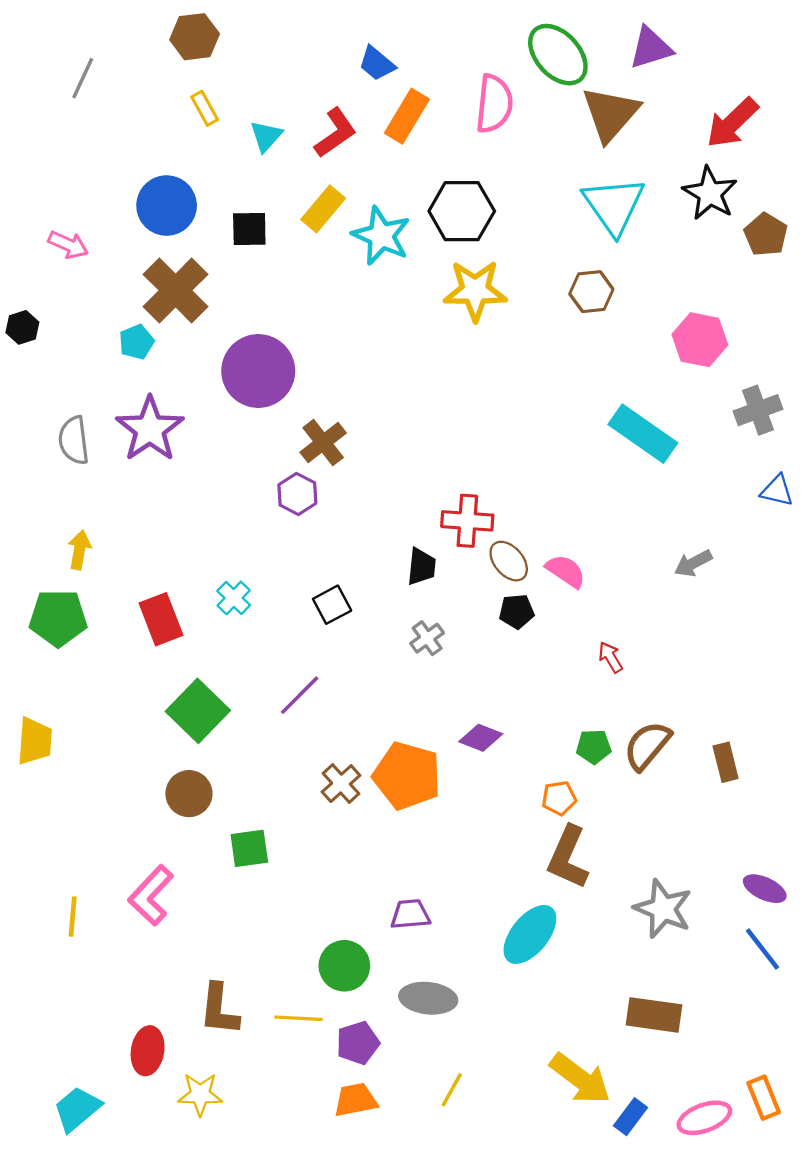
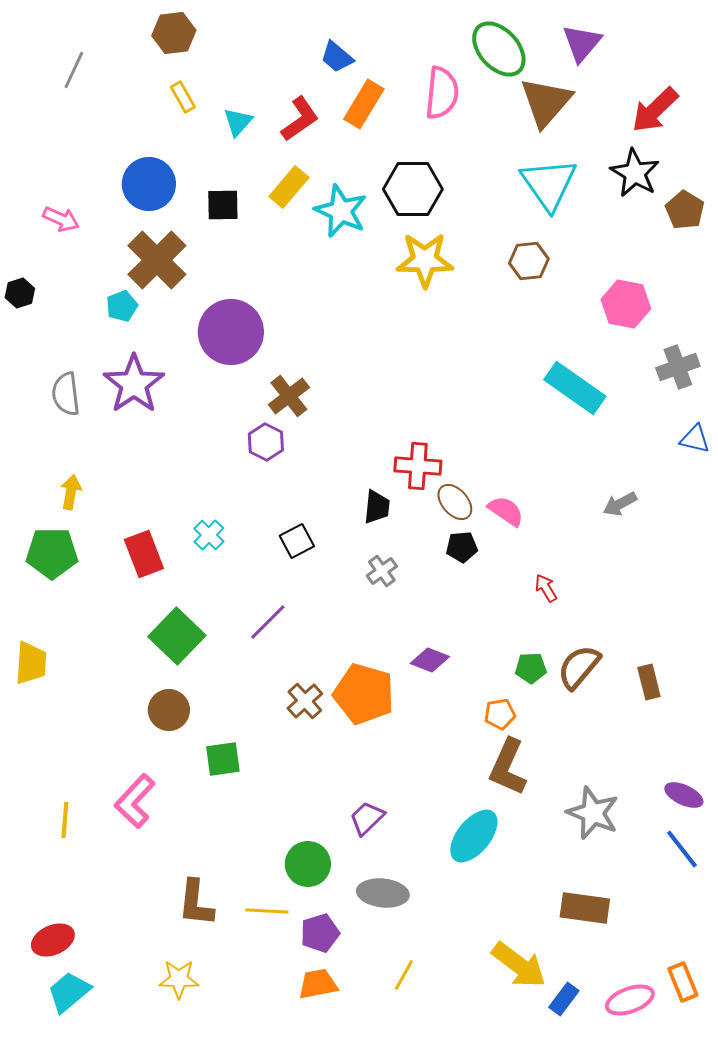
purple triangle: (651, 48) -> (582, 43), turned -33
purple trapezoid: (410, 914) -> (367, 818), turned -39
red ellipse: (148, 1051) -> (53, 940), moved, turned 57

